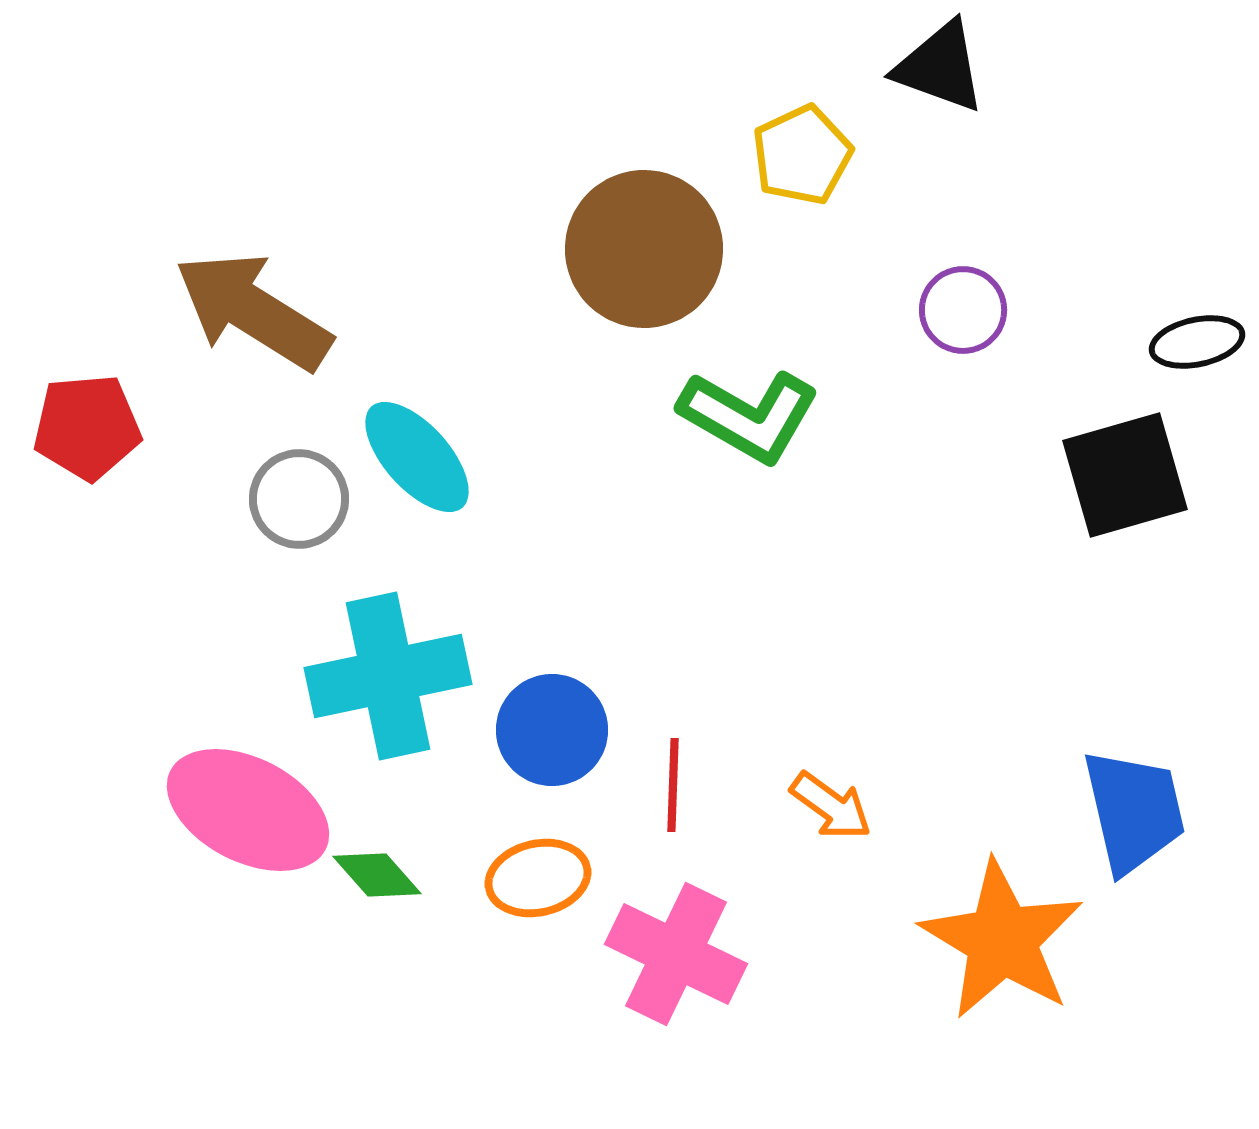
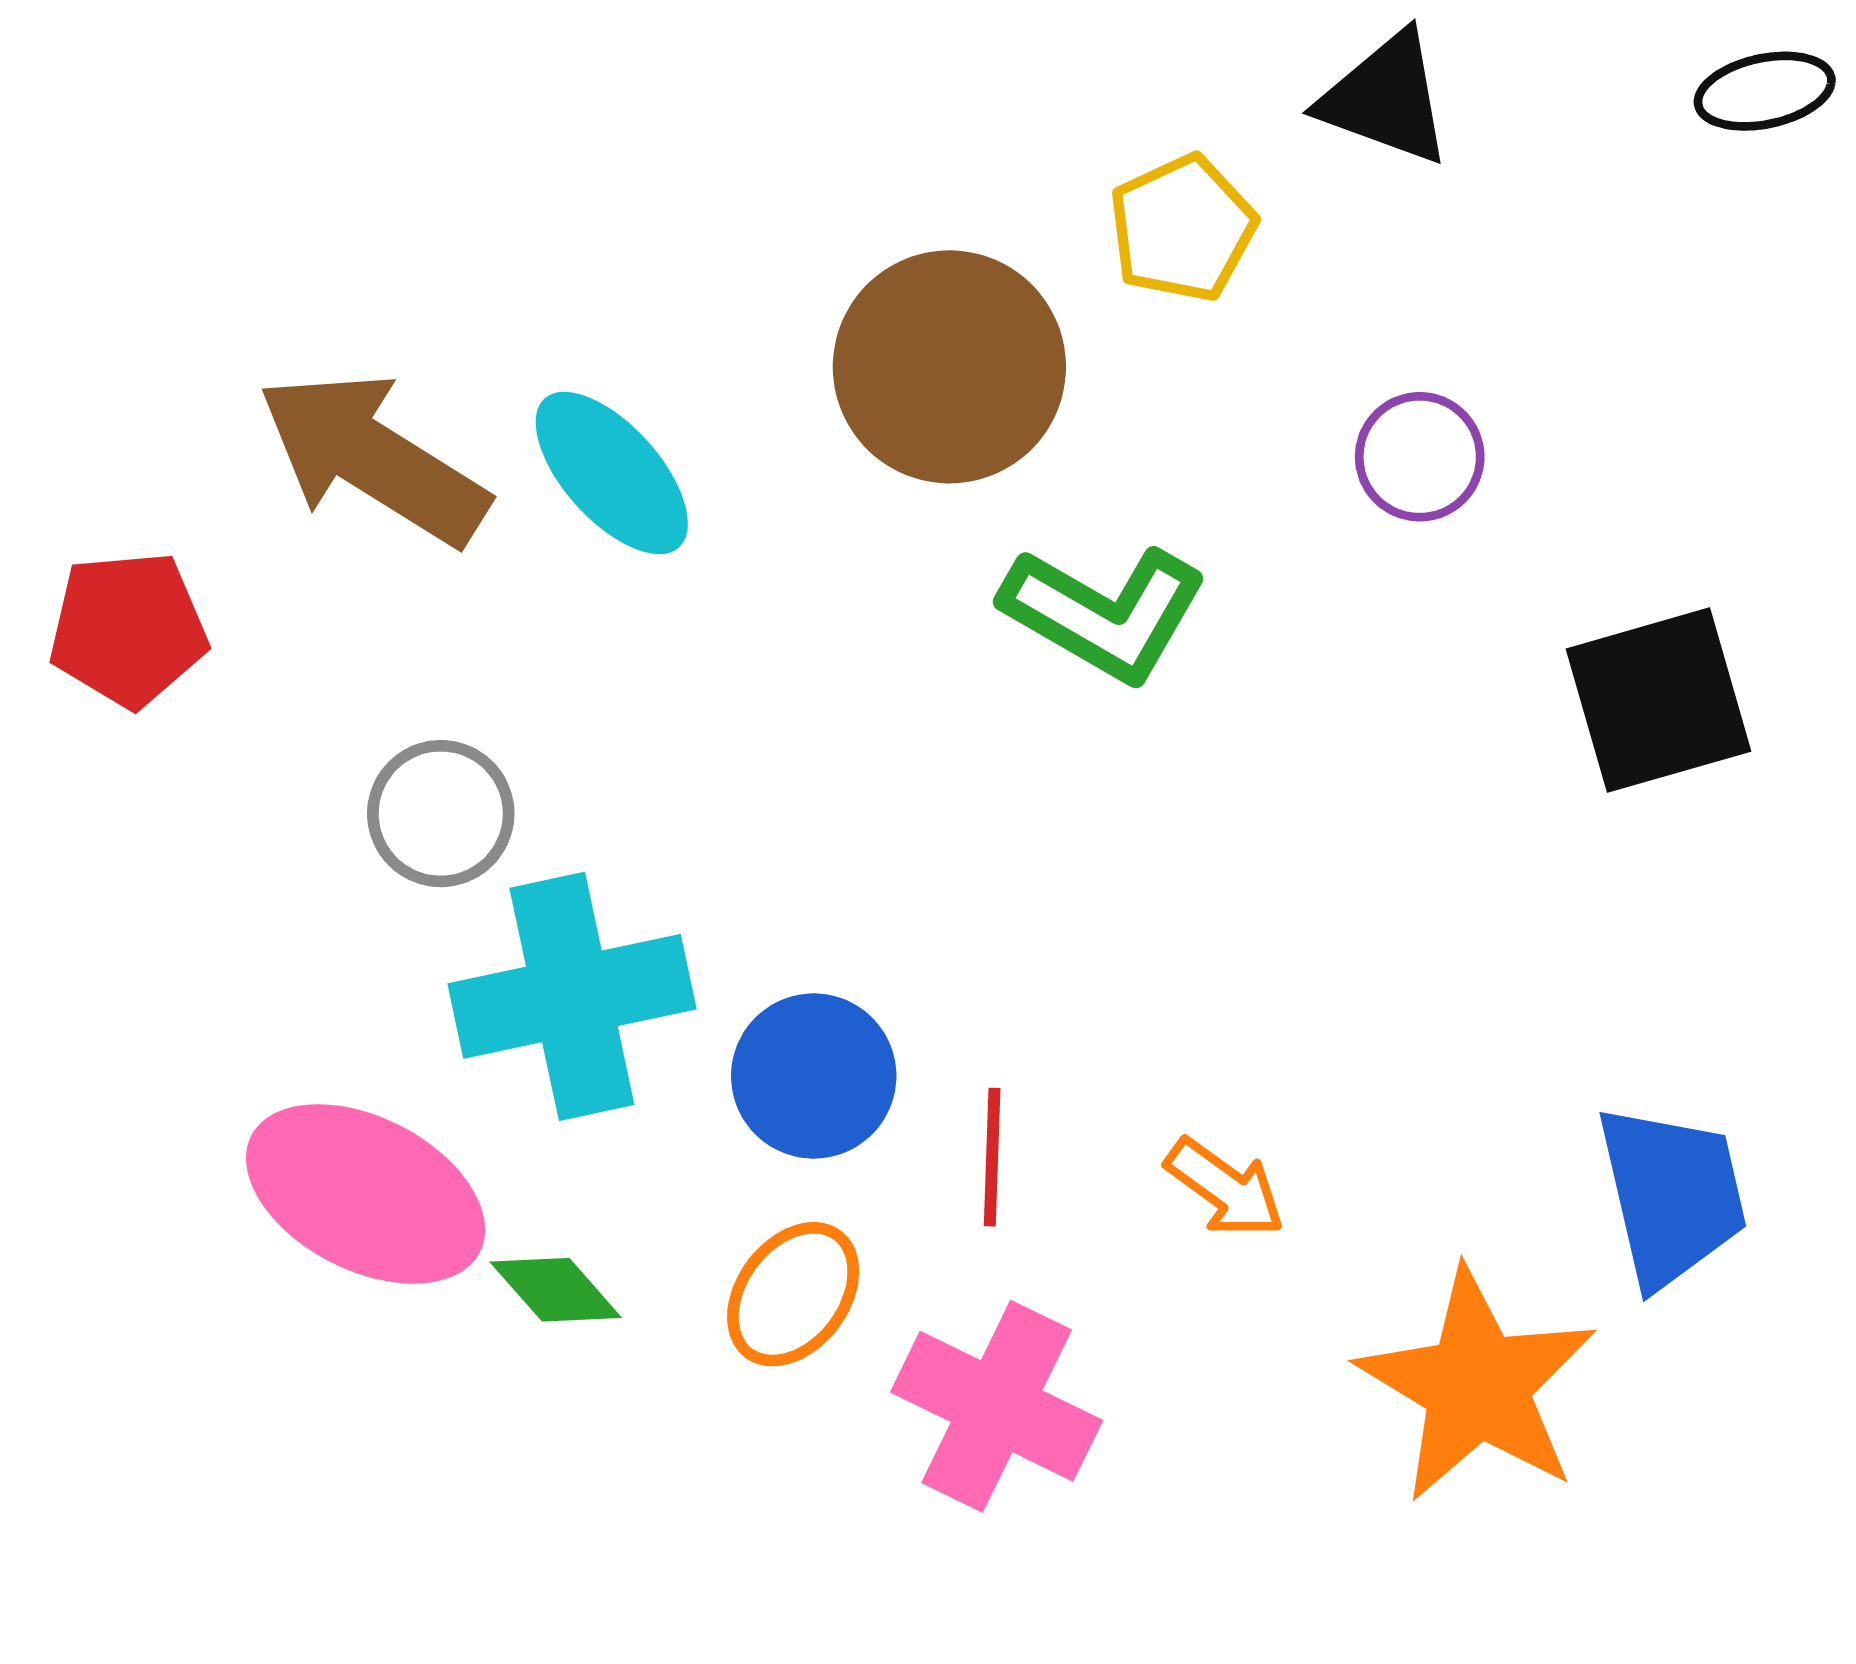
black ellipse: (1197, 342) -> (1765, 91), moved
cyan ellipse: (417, 457) -> (612, 473), moved
gray circle: (299, 499) -> (441, 814), moved
orange ellipse: (538, 878) -> (793, 1294), turned -40

